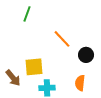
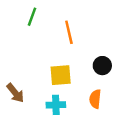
orange line: (62, 39) -> (69, 32), moved, turned 30
yellow square: (34, 67) -> (61, 75), moved

